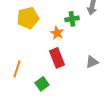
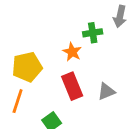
yellow pentagon: (28, 18) -> (27, 67), moved
gray triangle: (92, 62) -> (106, 92), moved

